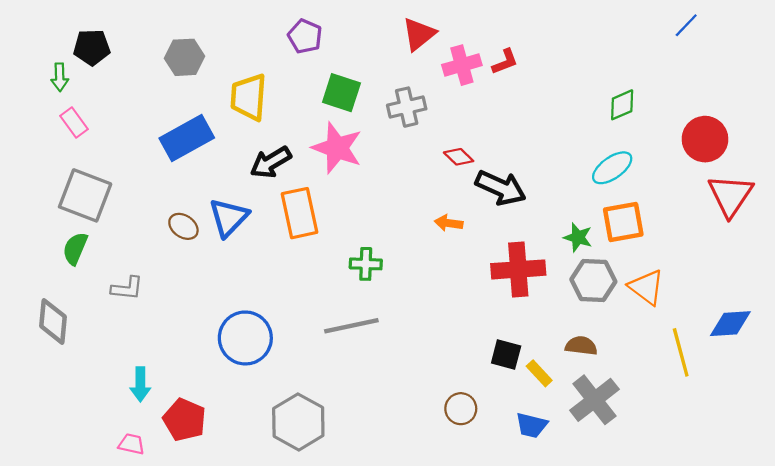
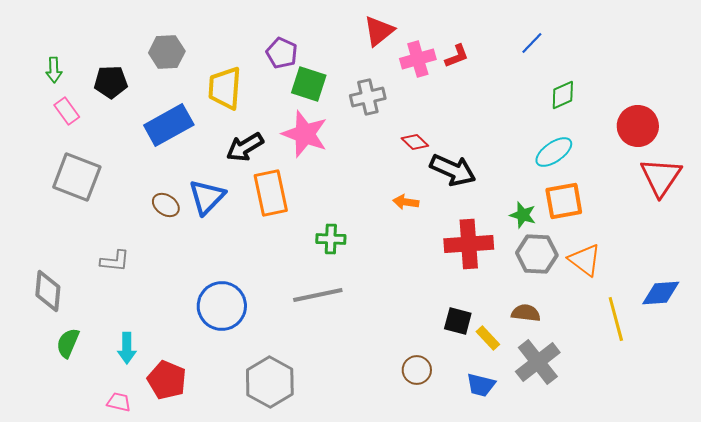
blue line: (686, 25) -> (532, 43), moved
purple pentagon: (305, 36) -> (282, 53), moved
black pentagon: (92, 47) -> (111, 82), moved
green semicircle: (75, 248) -> (68, 343), moved

